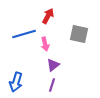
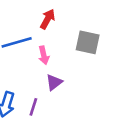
purple line: (52, 85) -> (33, 107), moved

